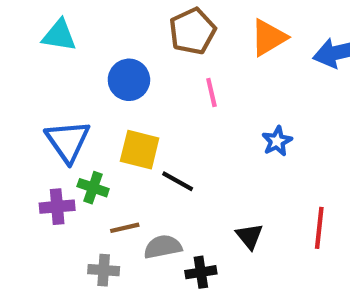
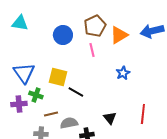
brown pentagon: (192, 31) -> (95, 26), moved
orange triangle: (269, 38) -> (119, 35), moved
blue circle: (129, 80) -> (63, 35), moved

